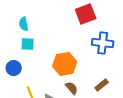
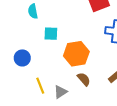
cyan square: (28, 44) -> (51, 34), moved

